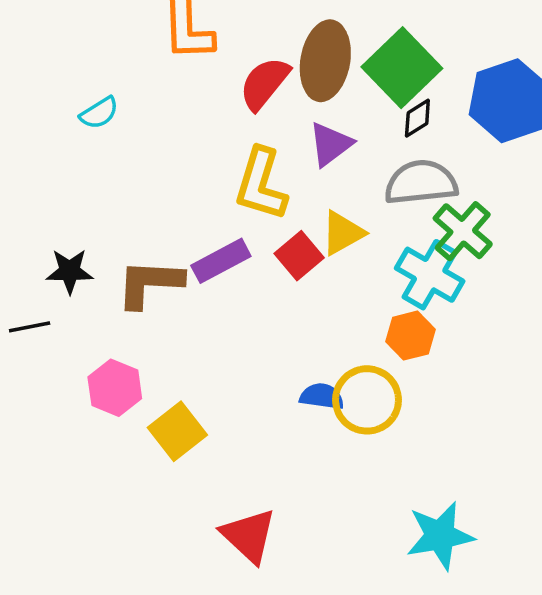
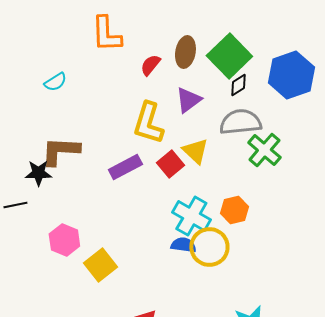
brown ellipse: (325, 61) -> (185, 52), size x0.7
red semicircle: (264, 83) -> (150, 65), size x0.7
yellow triangle: (343, 233) -> (195, 151), turned -48
cyan cross: (430, 275) -> (191, 216), moved
brown L-shape: (150, 283) -> (60, 151), moved

